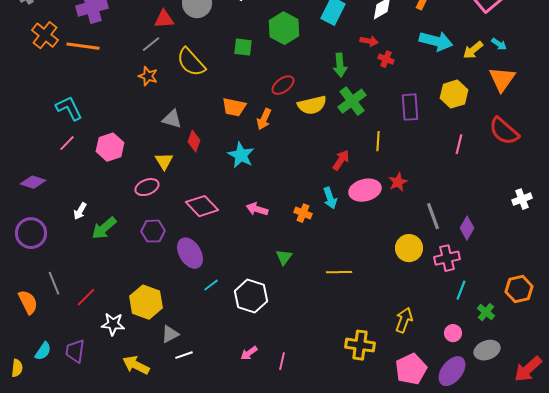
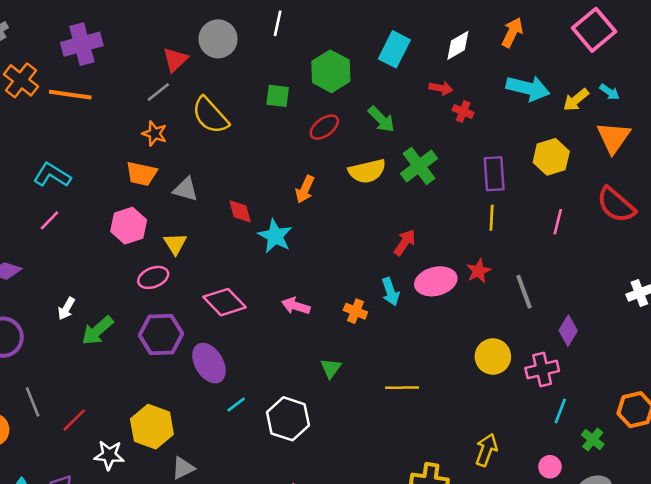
red triangle: (164, 19) -> (175, 60), turned -40
green arrow: (340, 65) -> (381, 119), moved, turned -40
red ellipse: (283, 85) -> (324, 127), moved
orange trapezoid: (234, 107) -> (142, 174), moved
cyan L-shape: (69, 108) -> (52, 175), turned -32
red diamond: (194, 141) -> (240, 211), moved, turned -35
yellow line: (378, 141) -> (492, 218), moved
pink hexagon: (110, 147) -> (129, 226), moved
gray line: (433, 216) -> (524, 292), moved
purple hexagon: (153, 231) -> (161, 334), size x1.4

